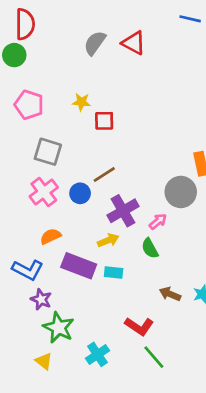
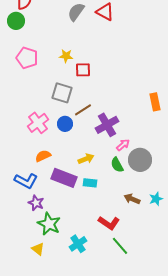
gray square: (48, 152) -> (62, 93), moved
gray circle: (181, 192) -> (140, 160), moved
purple cross: (123, 211) -> (107, 125), moved

